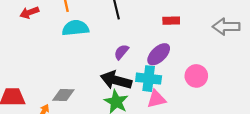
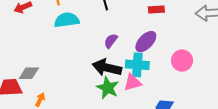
gray diamond: (63, 95) -> (29, 73), moved
pink triangle: (156, 99) -> (132, 82), moved

